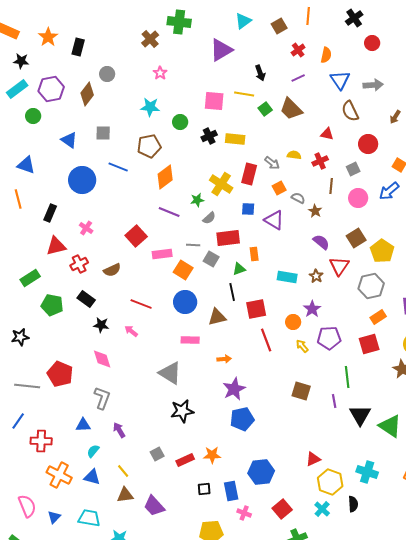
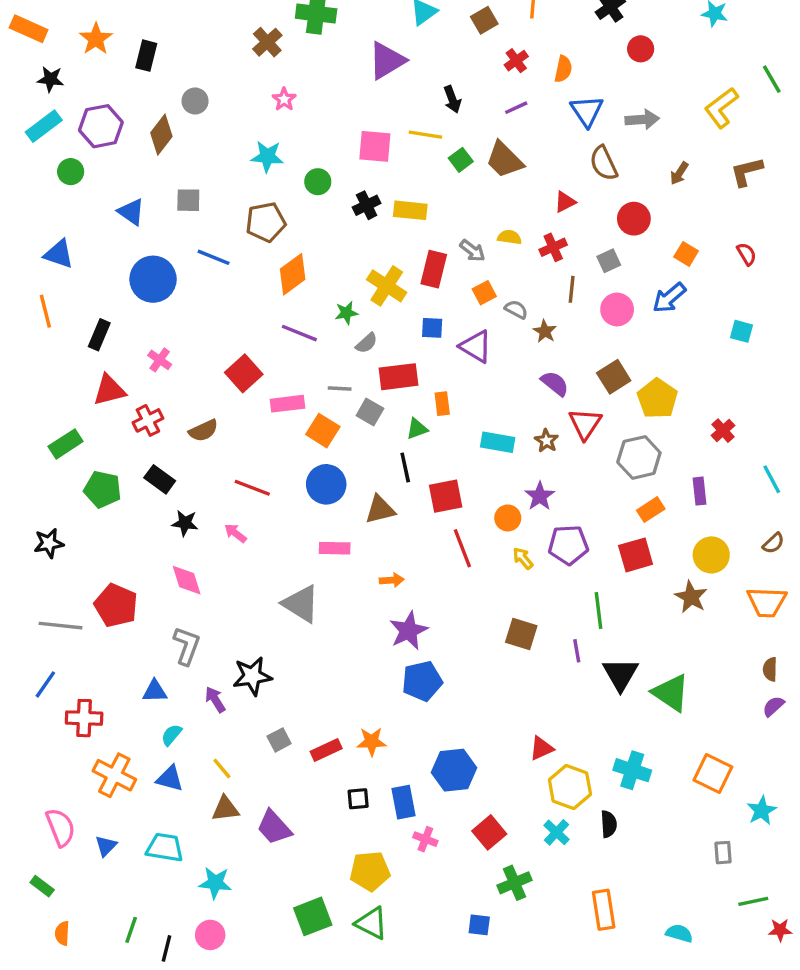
red triangle: (327, 134) -> (565, 202), turned -40
black star: (182, 411) -> (252, 676), moved

